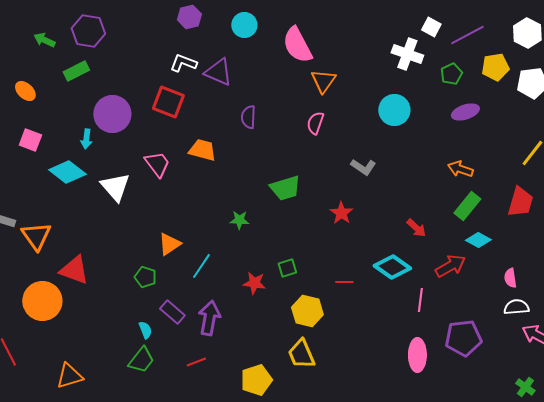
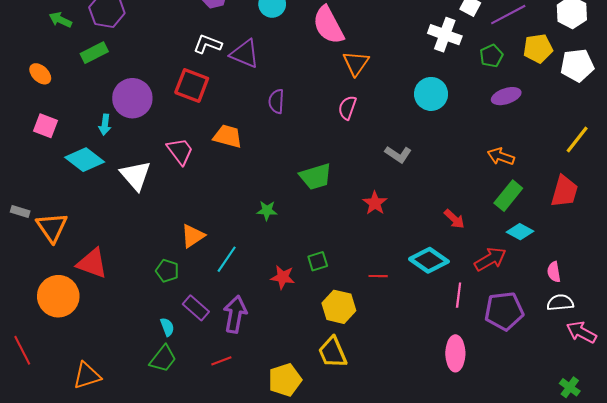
purple pentagon: (463, 338) -> (504, 311), moved

